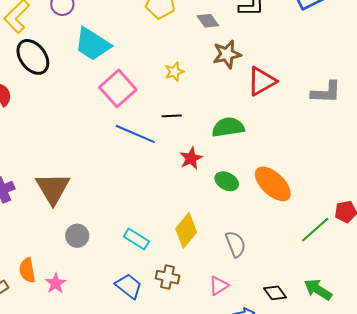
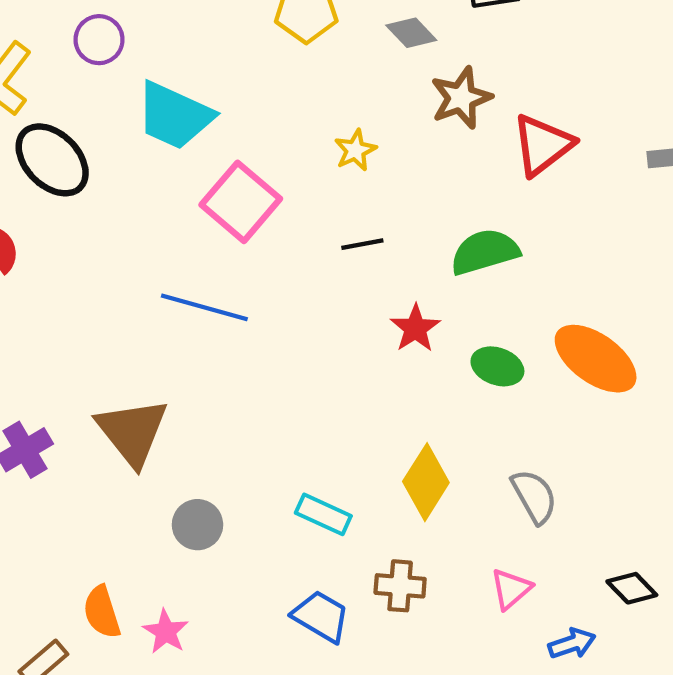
blue line: (135, 134) -> (204, 307), moved

